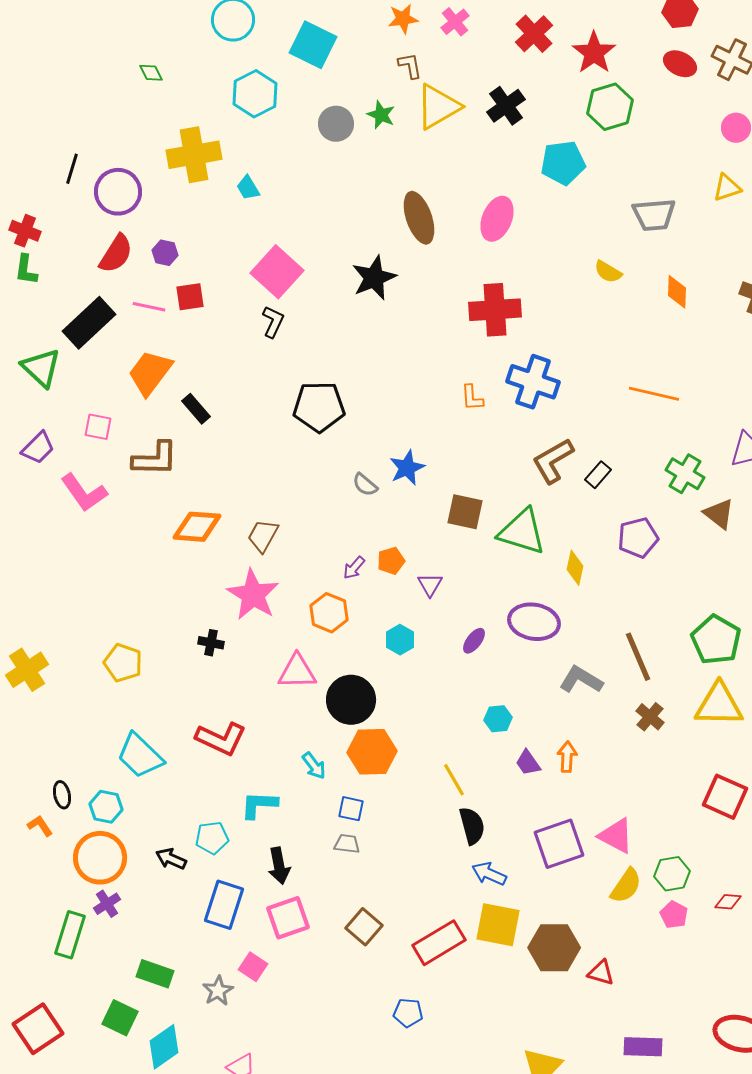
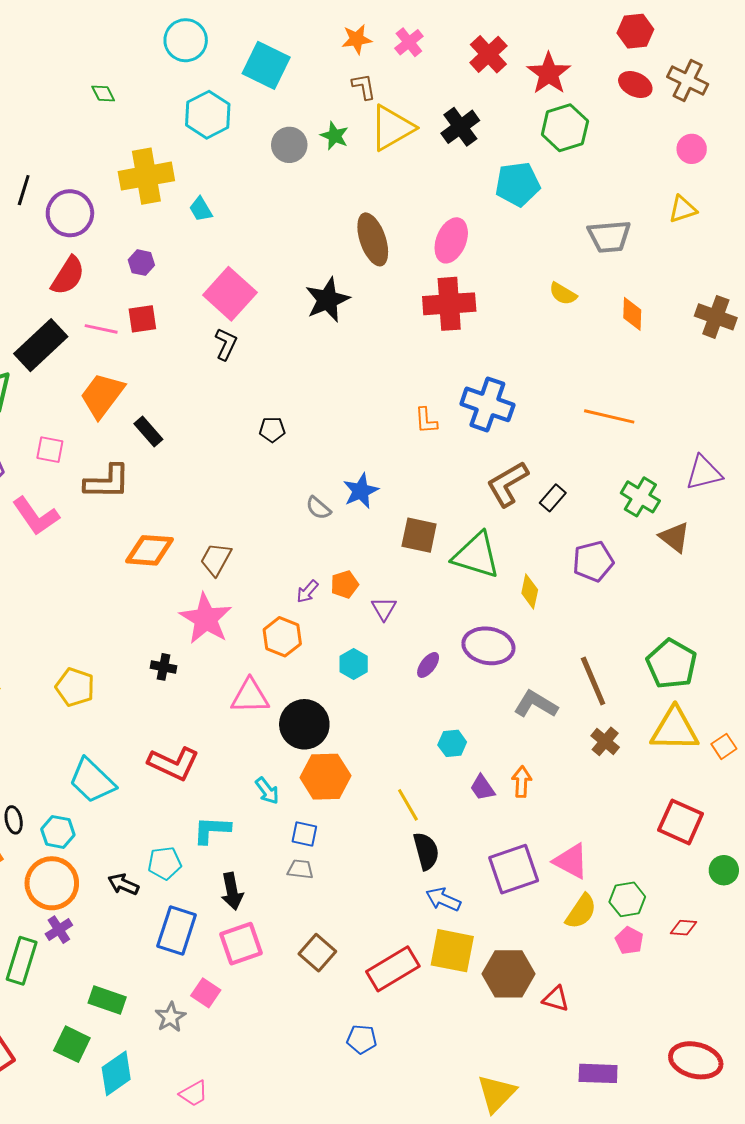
purple hexagon: (165, 253) -> (141, 263), moved
red cross: (495, 310) -> (449, 304), moved
black pentagon: (319, 407) -> (272, 430), size x0.5

